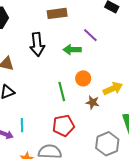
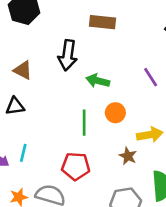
purple line: (90, 35) -> (151, 77), moved
green arrow: (72, 50) -> (98, 81), moved
brown star: (93, 102) -> (128, 156), moved

